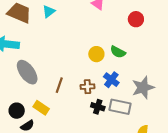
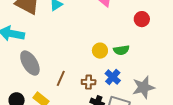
green semicircle: (118, 52) -> (121, 50), turned -42

